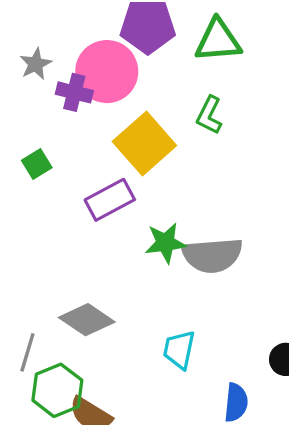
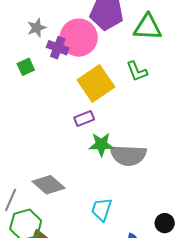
green L-shape: (209, 115) -> (137, 71), turned -55
green square: (37, 164) -> (26, 67), moved
purple rectangle: (110, 200) -> (84, 119), moved, size x0.7

